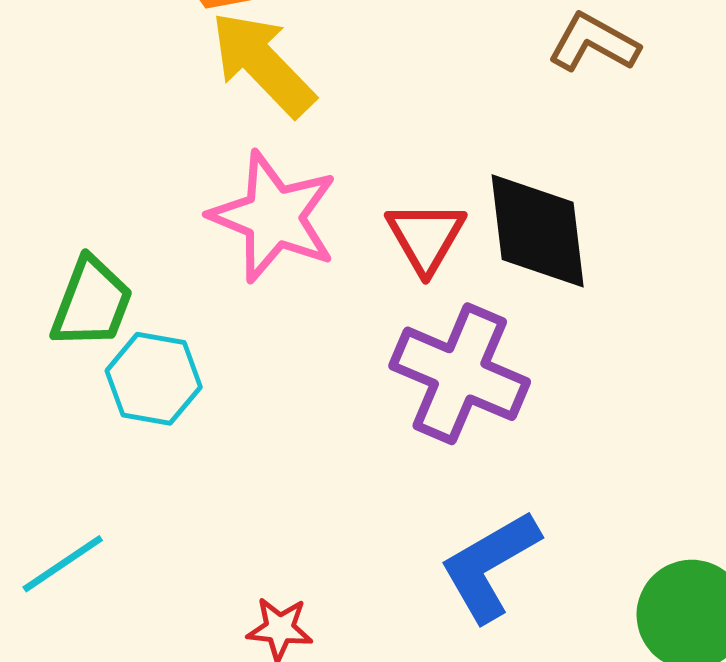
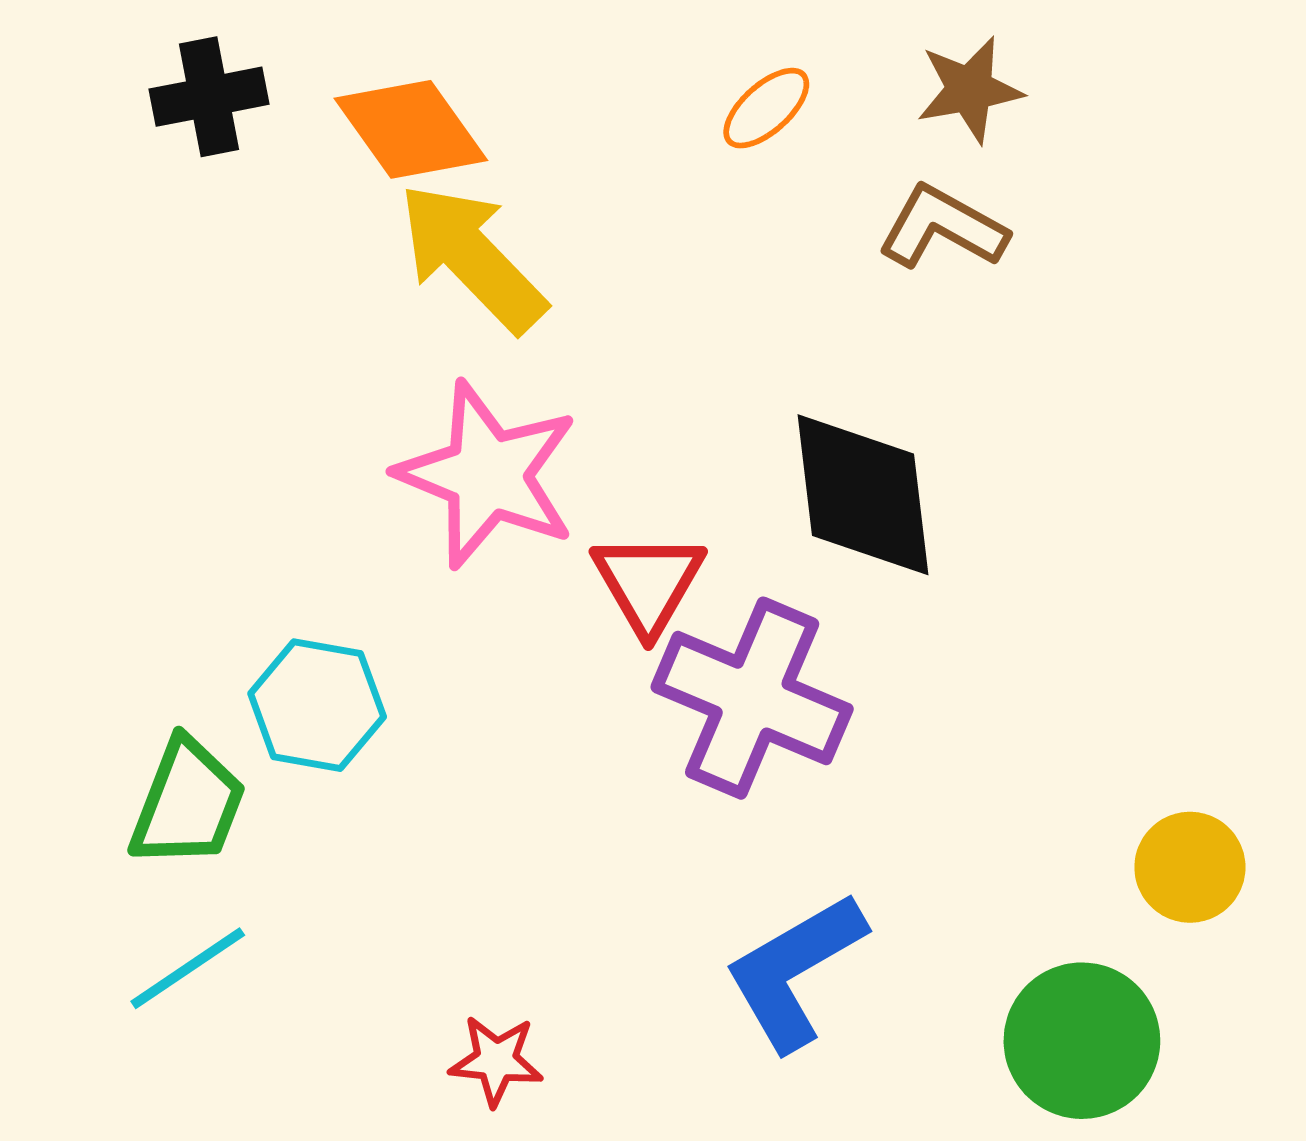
red triangle: (426, 237) -> (648, 583), moved
green trapezoid: (92, 303) -> (188, 803), moved

